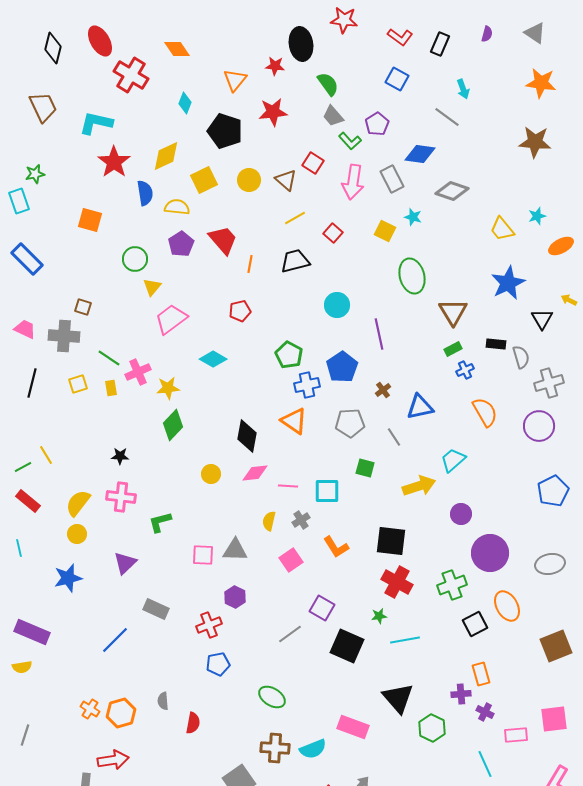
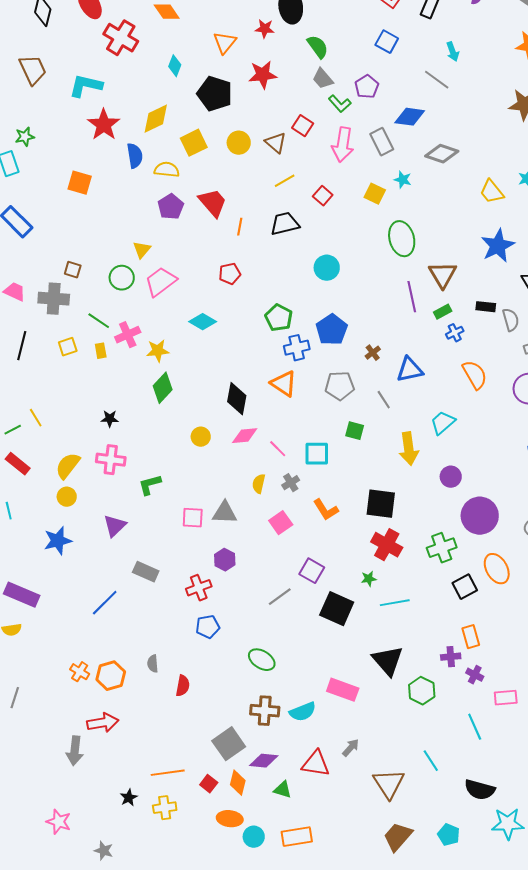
green circle: (135, 259) -> (122, 278), moved
purple line: (379, 334) -> (412, 297), moved
pink line: (288, 486) -> (278, 449), turned 42
yellow arrow: (419, 486) -> (409, 449), turned 100

